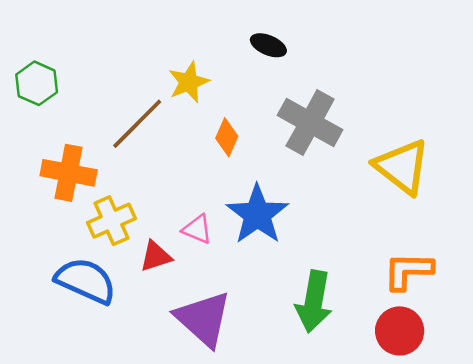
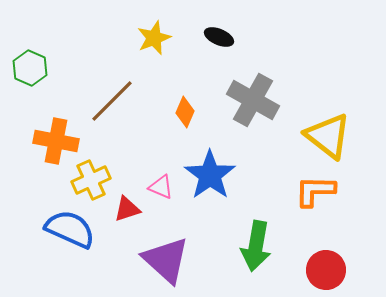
yellow star: (189, 82) -> (154, 38), moved
orange L-shape: (408, 271) -> (315, 191), moved

